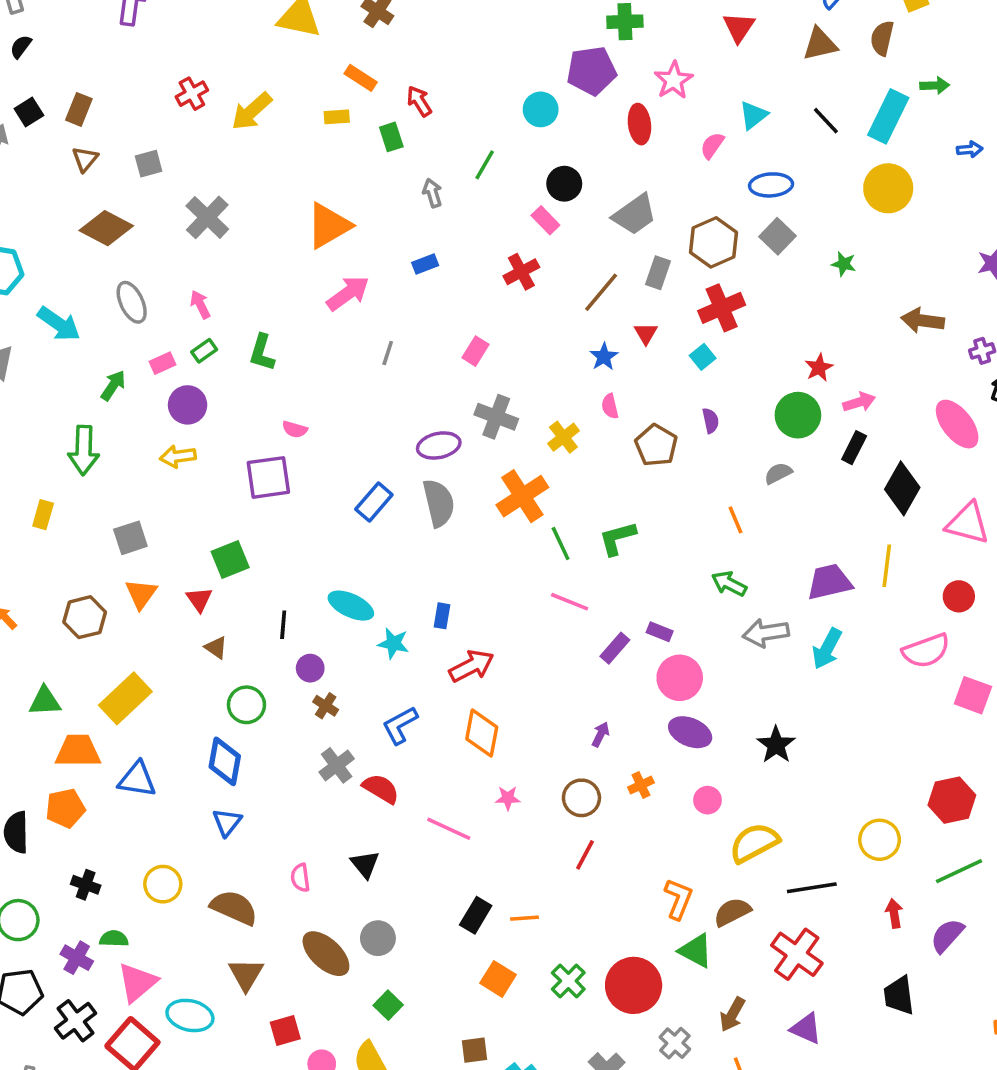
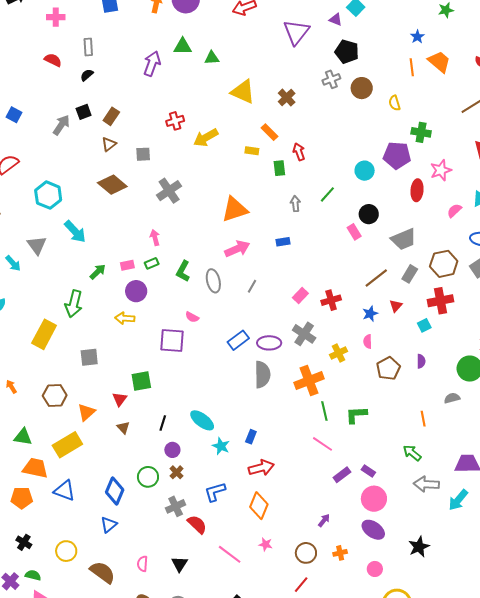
red cross: (521, 272) -> (331, 300), moved
gray ellipse: (132, 302) -> (213, 281), moved
blue rectangle: (374, 502) -> (238, 340), moved
yellow rectangle: (43, 515) -> (44, 334), size x1.8
orange triangle: (141, 594) -> (86, 412), moved
green circle: (246, 705) -> (148, 477), moved

